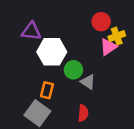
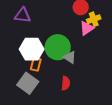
white hexagon: (52, 52) -> (32, 49), moved
green circle: (73, 70) -> (58, 47), size x1.6

